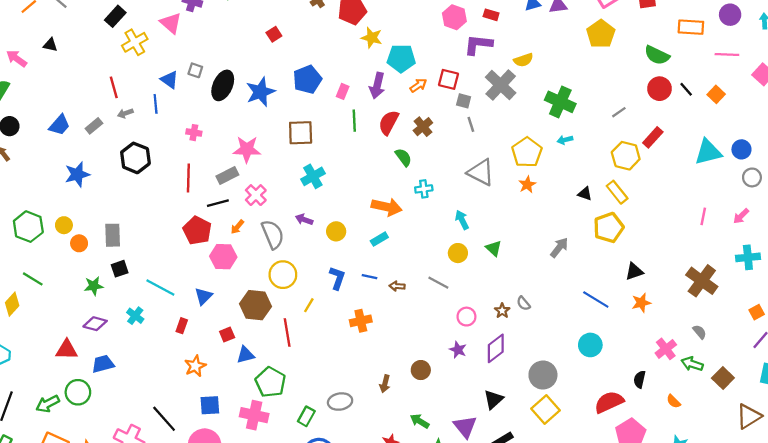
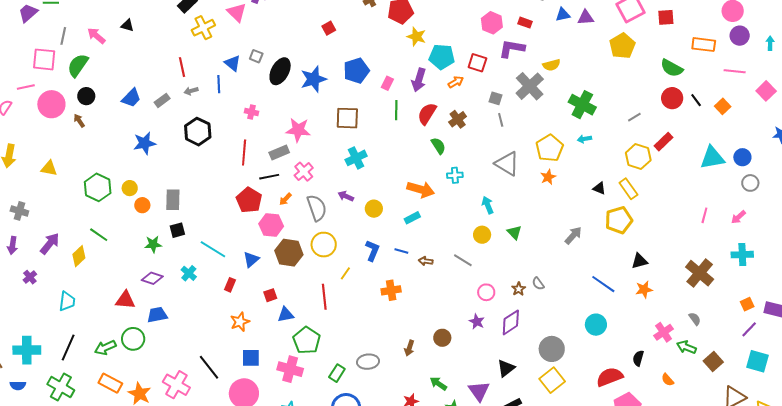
red square: (449, 79) -> (477, 63), moved
brown hexagon: (256, 305) -> (289, 253), moved

